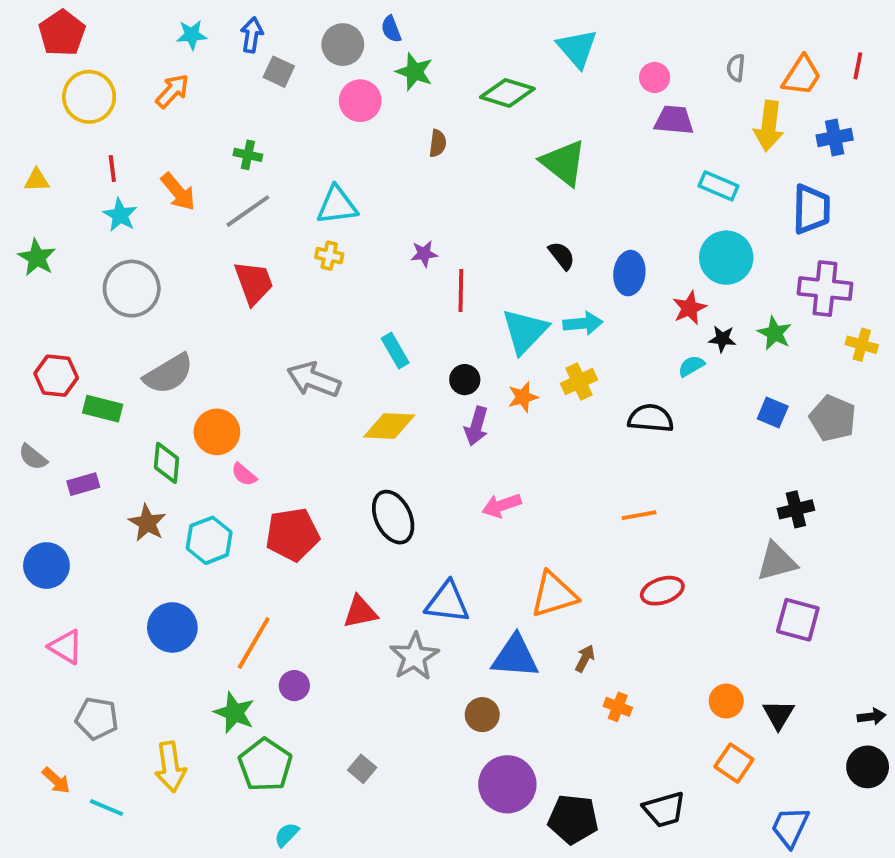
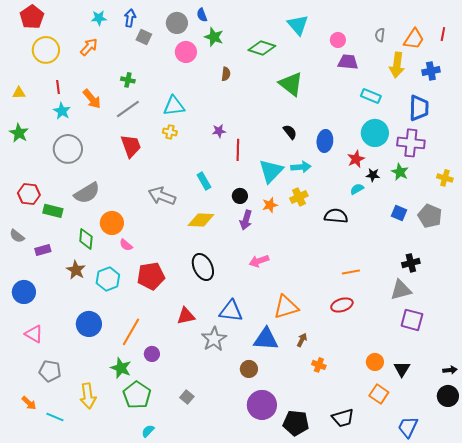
purple cross: (825, 289) -> (411, 143), moved
orange line: (639, 515) -> (351, 272), moved

